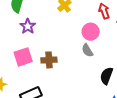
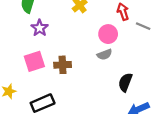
gray semicircle: (87, 50) -> (105, 55), turned -80

